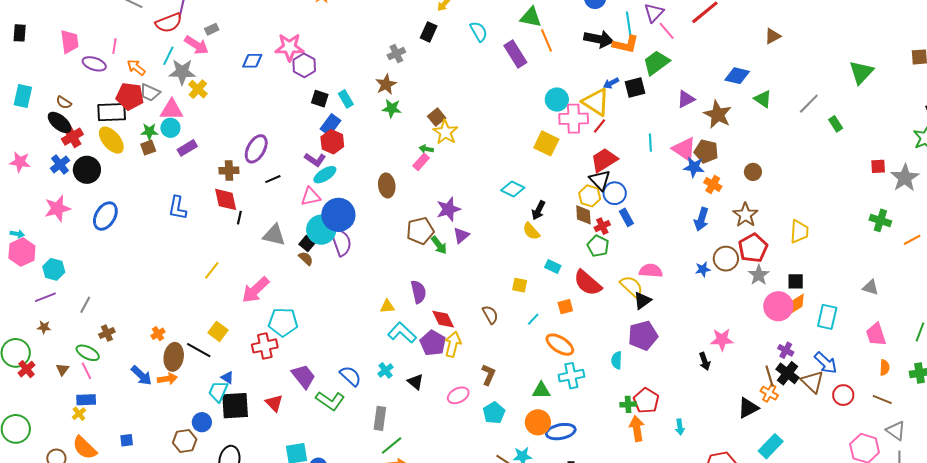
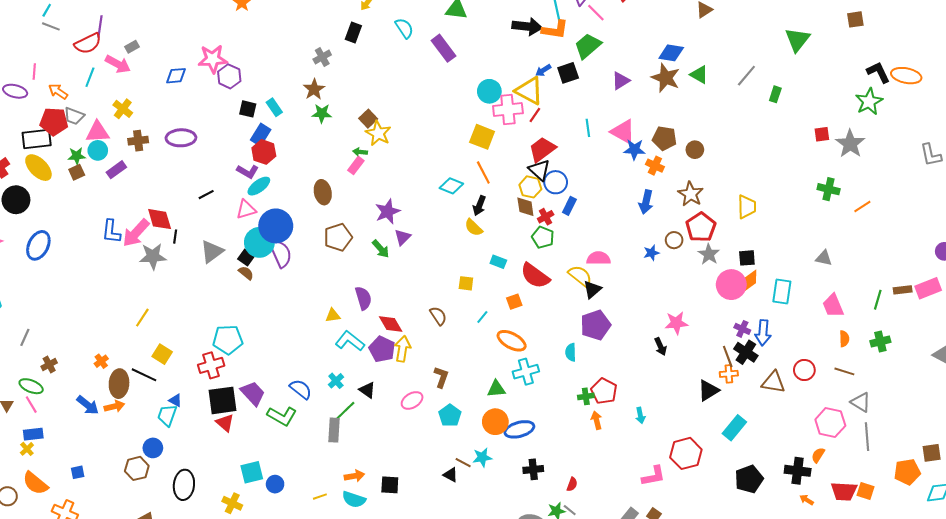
orange line: (547, 40) -> (483, 173), moved
gray star: (182, 72) -> (153, 256), moved
brown star: (718, 114) -> (666, 78), moved
green rectangle: (836, 124) -> (775, 94), turned 56
purple ellipse: (256, 149) -> (181, 138), moved, turned 64
brown pentagon: (706, 151) -> (664, 138), moved
brown cross: (229, 171) -> (138, 141), moved
blue rectangle: (626, 217) -> (569, 206), turned 60
brown pentagon: (420, 231) -> (338, 237), moved
gray triangle: (274, 235) -> (212, 252), turned -45
brown circle: (726, 259) -> (674, 240), size x0.7
yellow line: (212, 270) -> (142, 318), moved
pink arrow: (255, 290) -> (136, 233), moved
blue arrow: (826, 363) -> (763, 333), moved, turned 55
brown triangle: (812, 382) -> (773, 382), moved, turned -30
orange cross: (769, 393) -> (729, 374), turned -30
black square: (235, 406) -> (223, 400), moved
orange arrow: (637, 429) -> (597, 420), size x0.7
green line: (392, 446) -> (345, 411), moved

